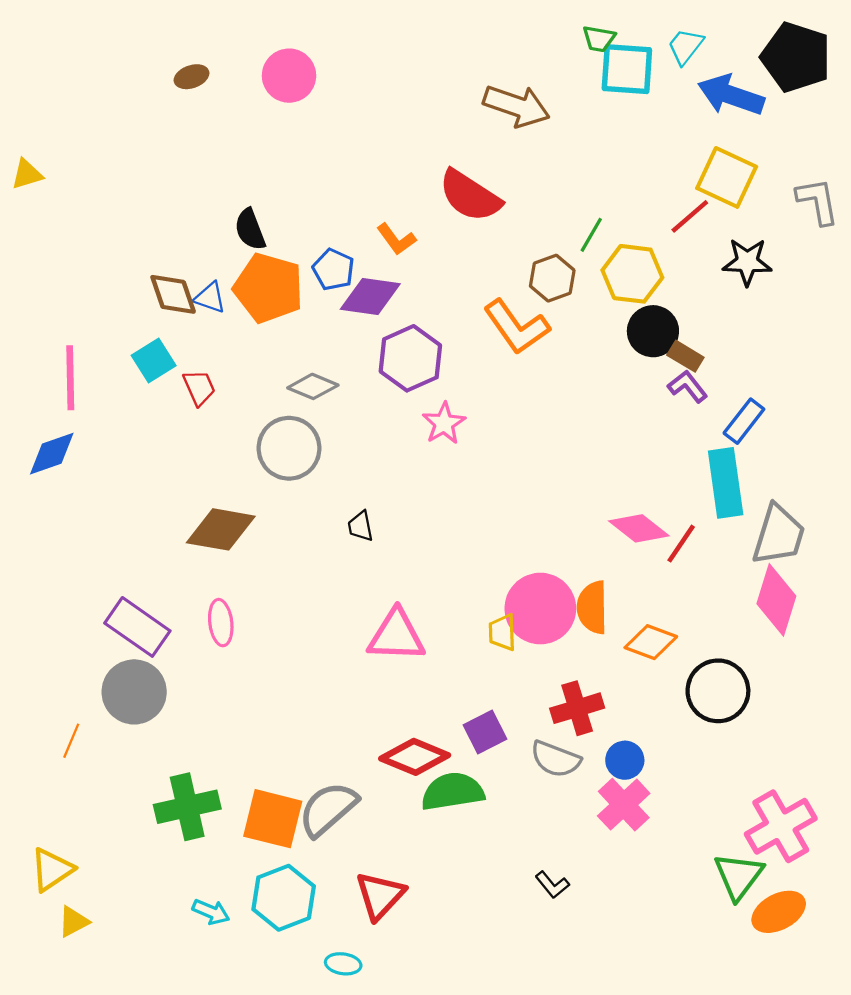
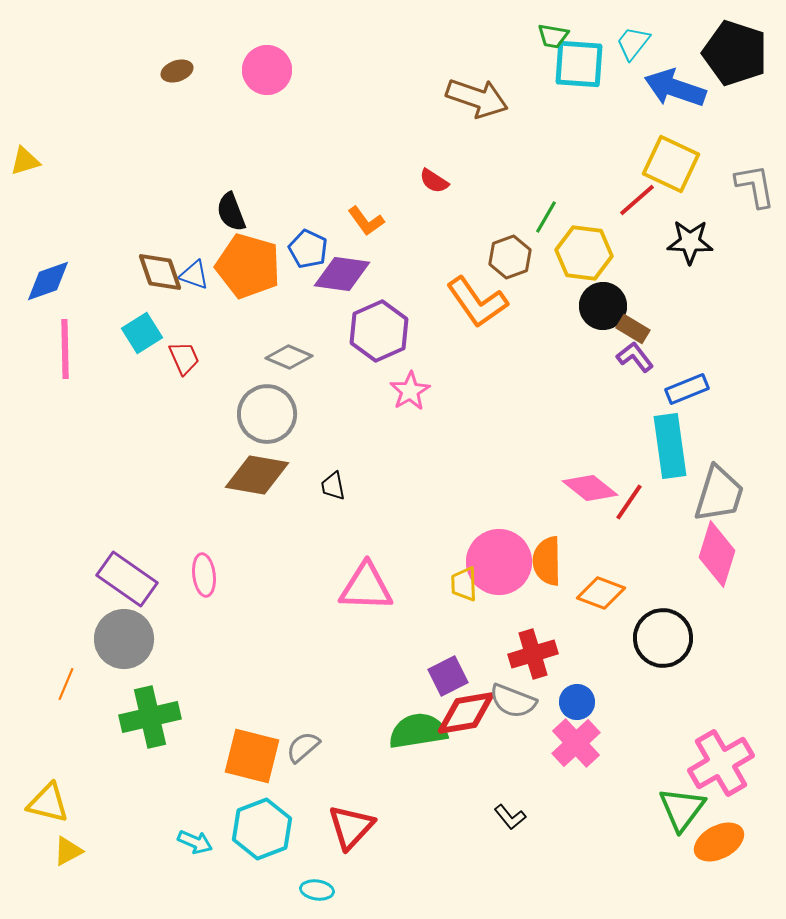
red semicircle: (470, 196) -> (434, 181), size x0.5
blue rectangle: (744, 421) -> (687, 389), turned 30
blue diamond: (52, 454) -> (48, 281), moved
brown diamond: (221, 529) -> (257, 475), moved
red diamond: (415, 757) -> (466, 713), moved, turned -32
green cross: (187, 807) -> (150, 717), moved
gray semicircle: (328, 809) -> (303, 747), size x0.6
yellow triangle: (52, 870) -> (48, 803), turned 48

